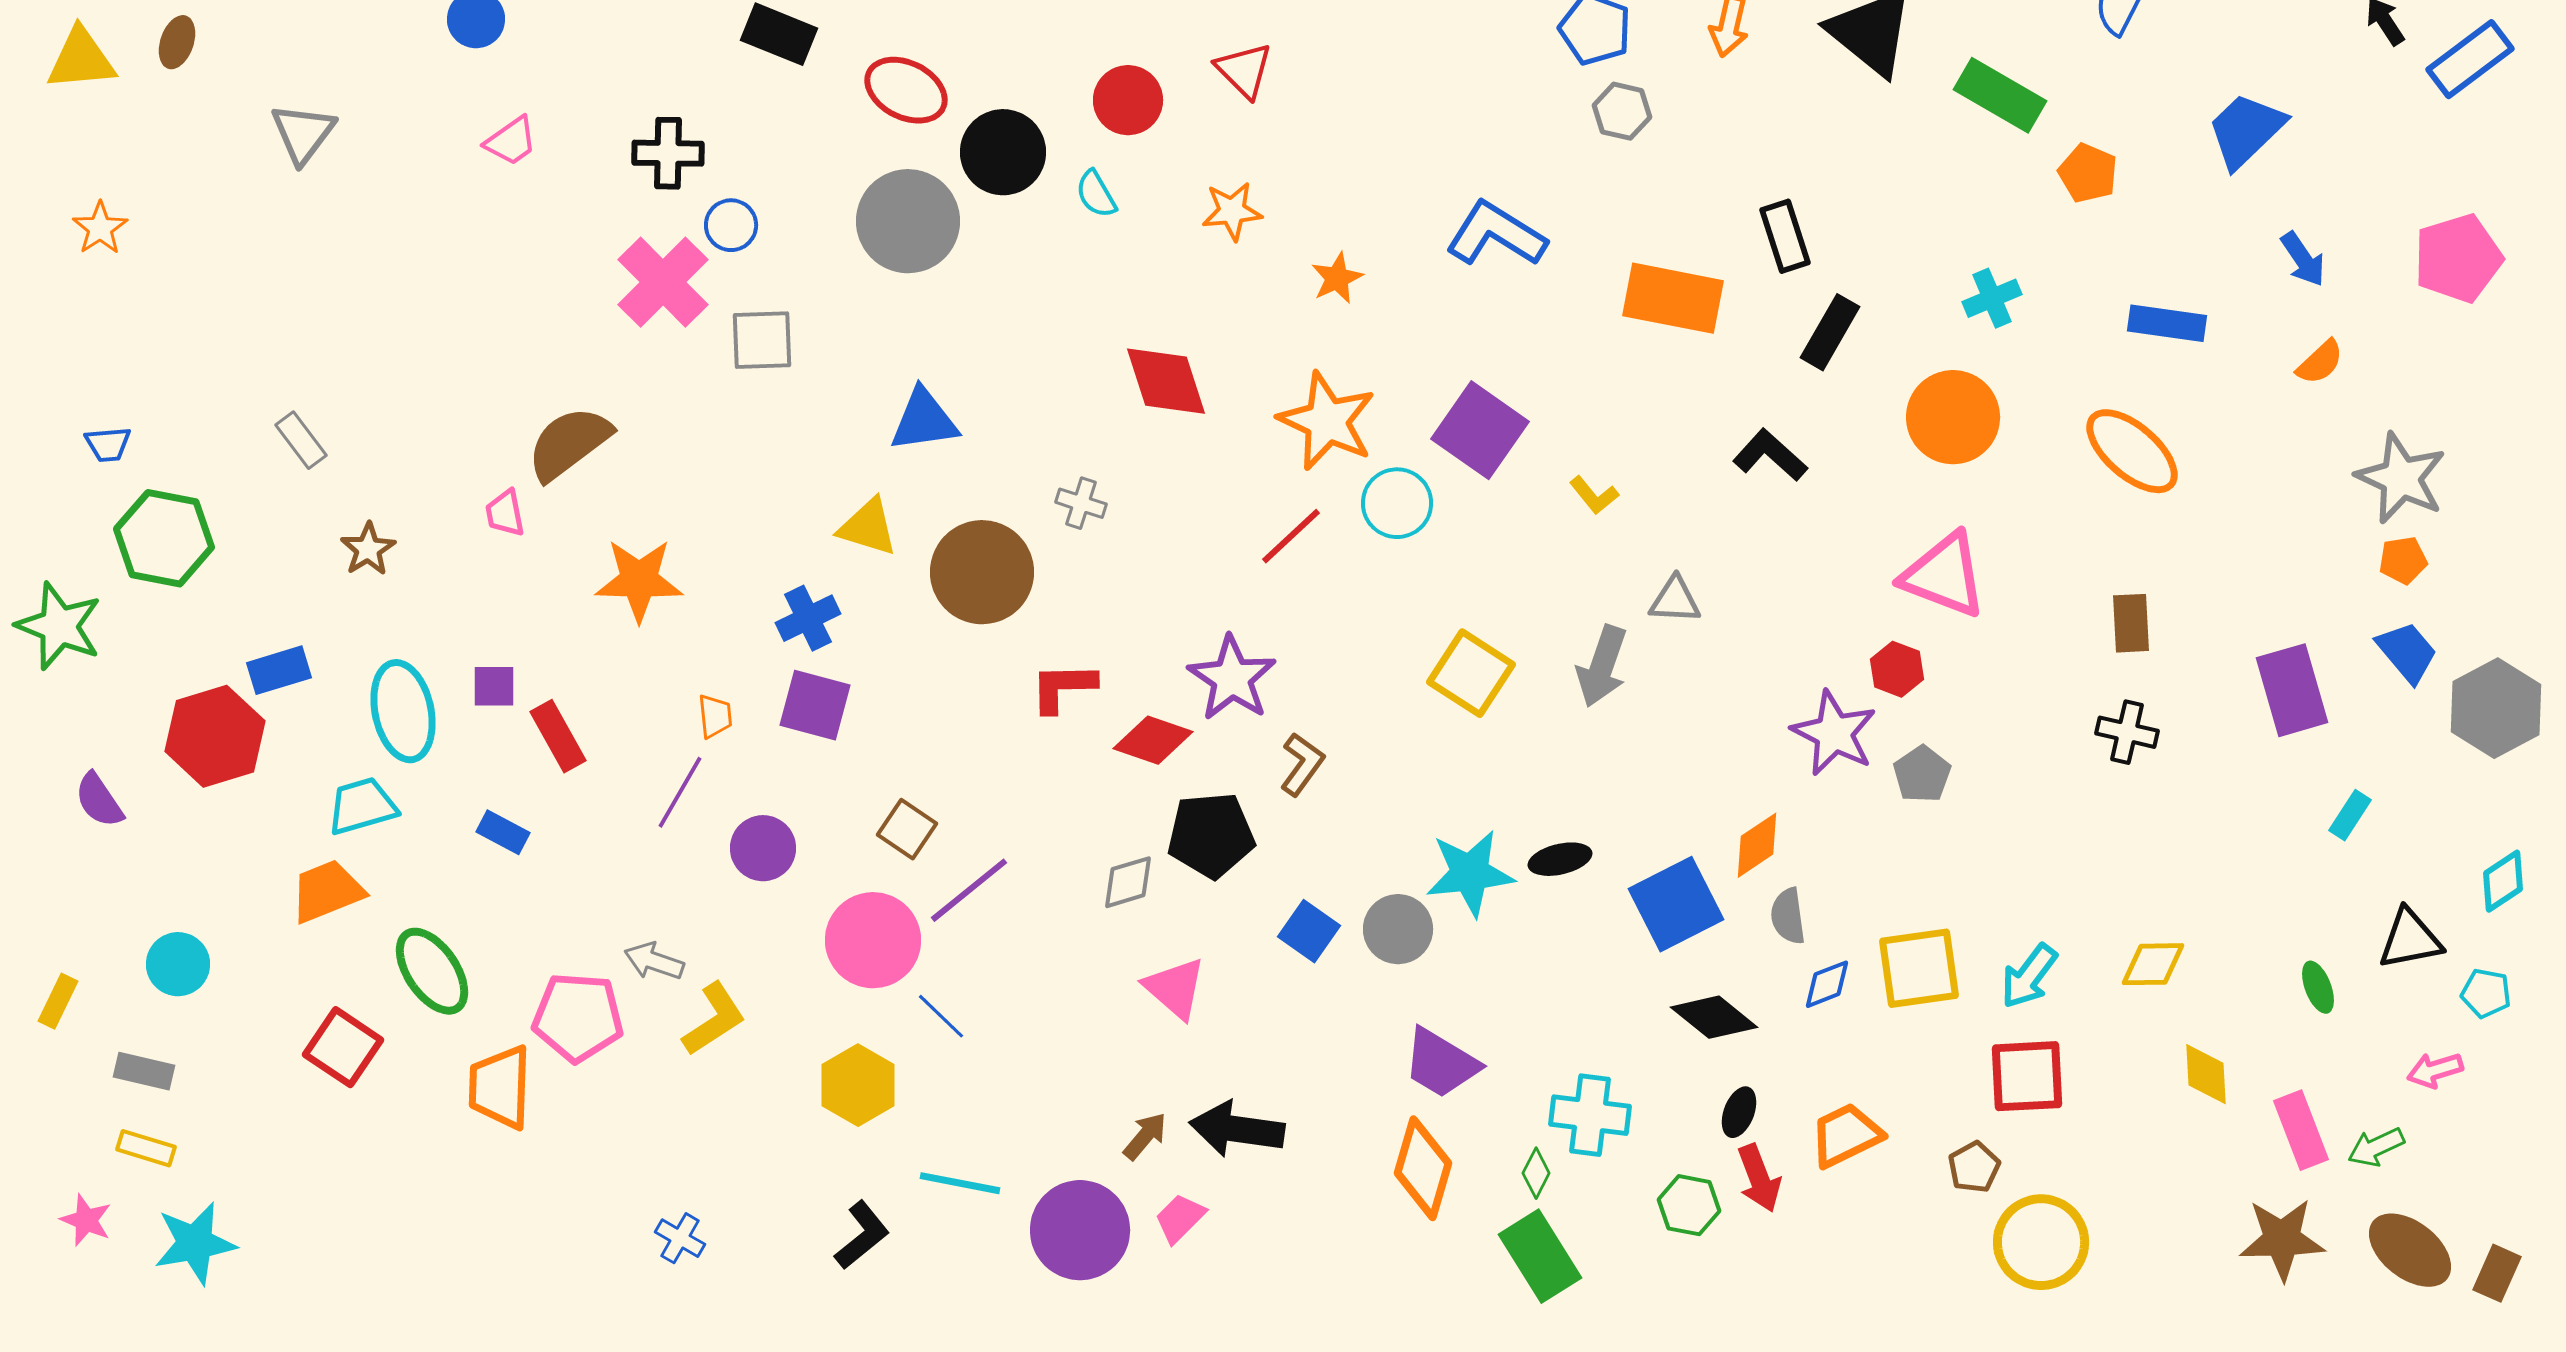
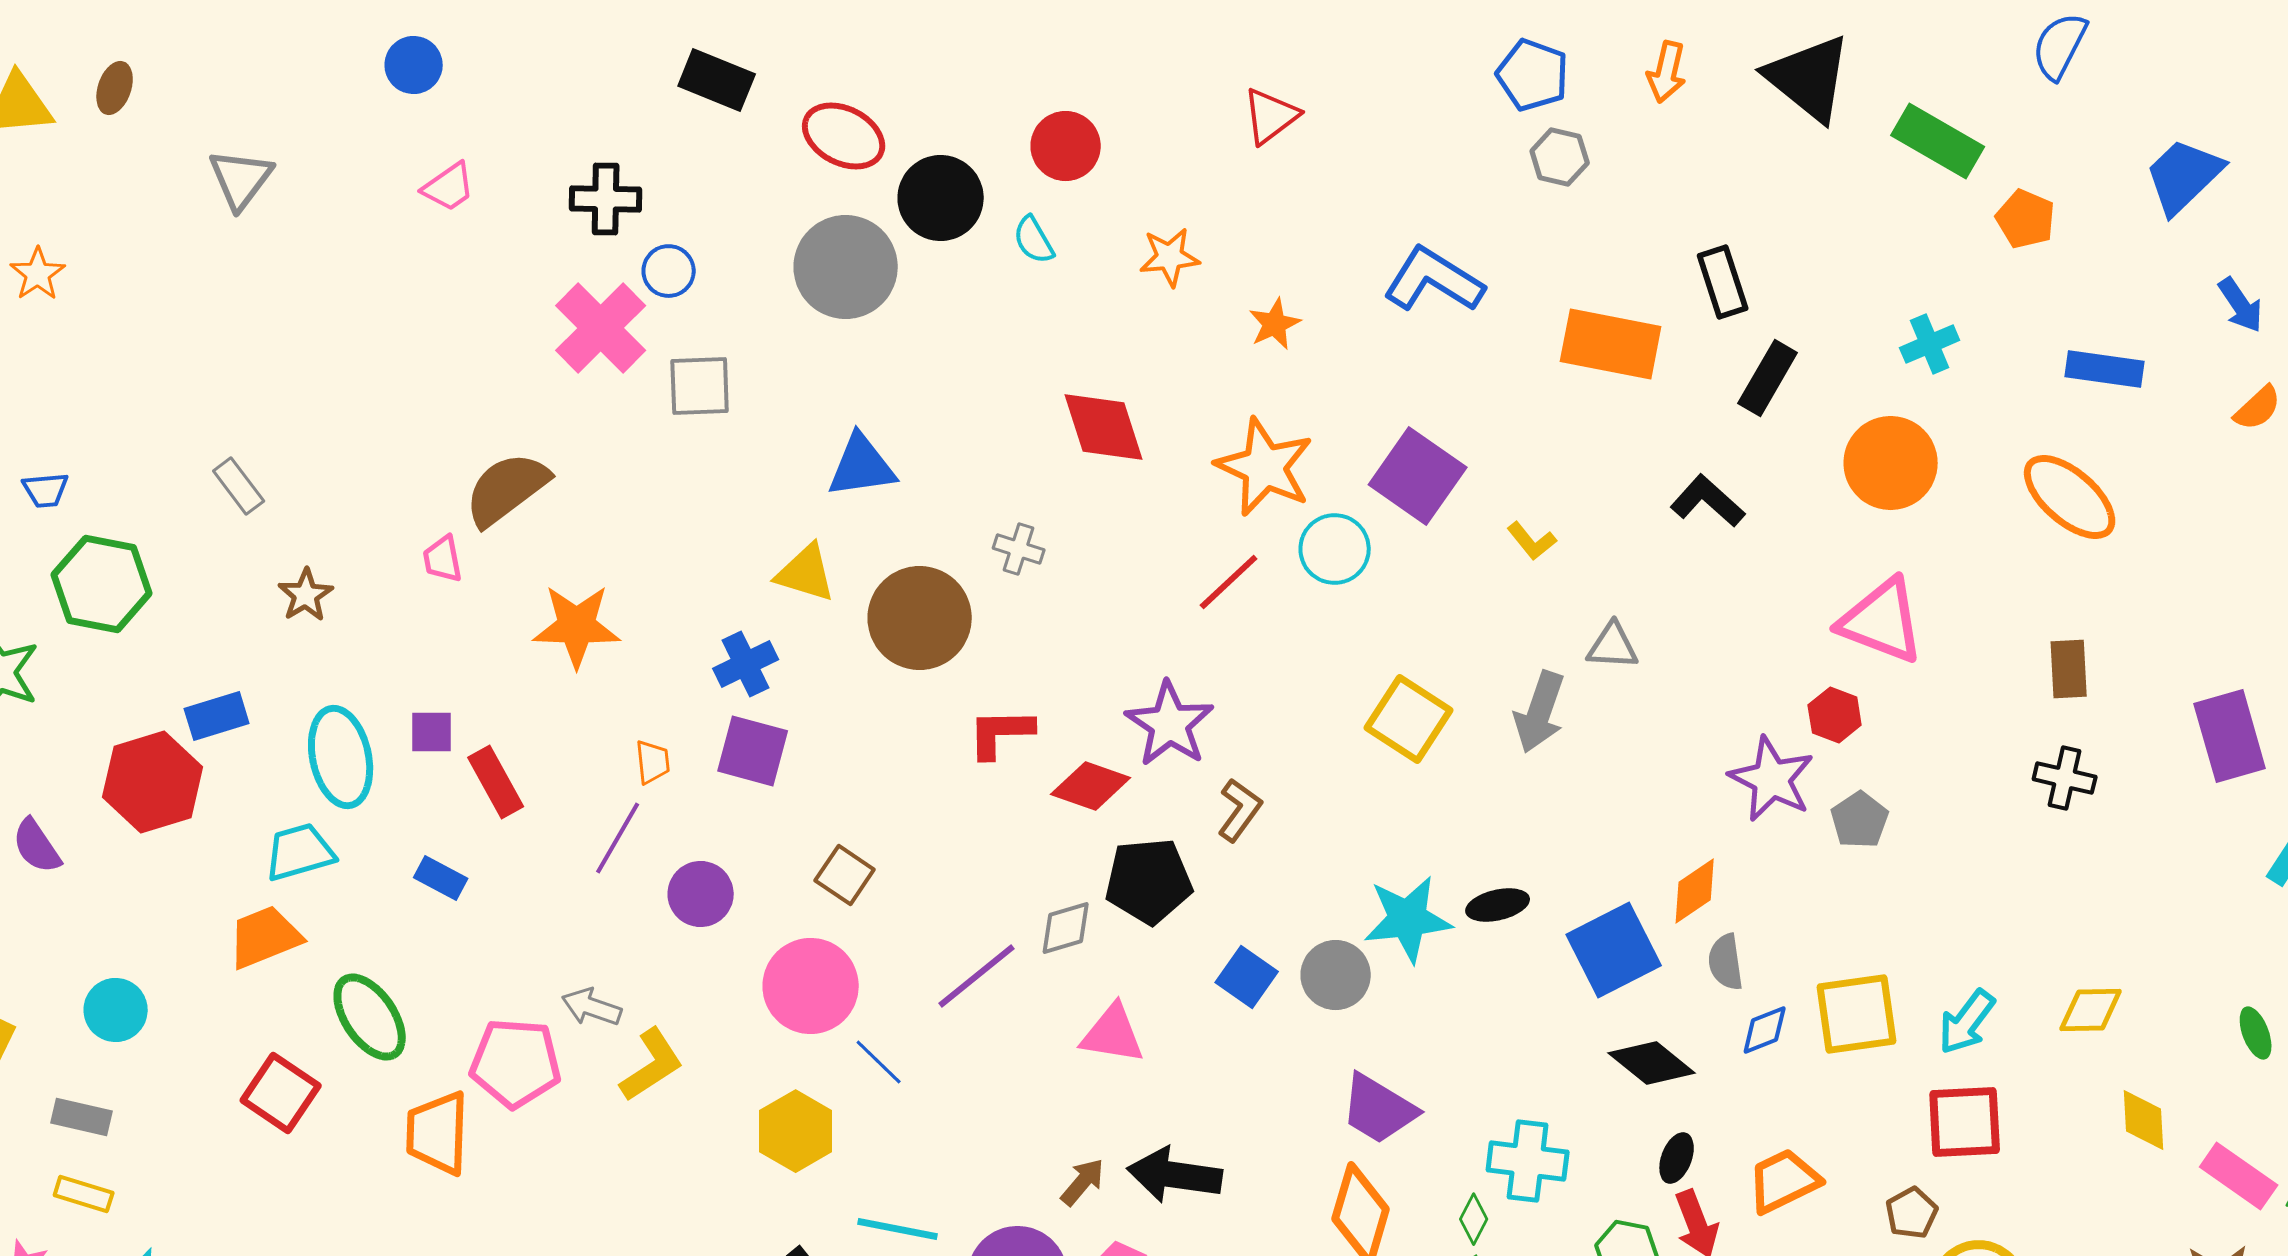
red triangle: (1244, 70) -> (1271, 116), moved, turned 38
purple line: (969, 890) -> (977, 976), moved
pink triangle: (1175, 988) -> (1113, 1034), turned -32
pink rectangle: (2301, 1130) -> (2239, 1176), turned -34

